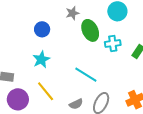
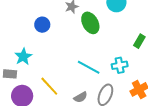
cyan cross: (113, 44) -> (120, 65), moved
cyan star: (41, 59) -> (23, 57), moved

